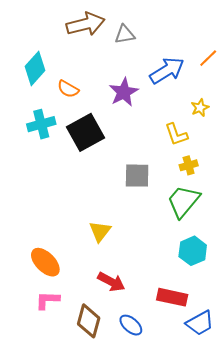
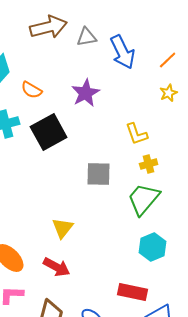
blue arrow: (167, 70) -> (123, 52), moved, turned 96
yellow star: (200, 108) -> (169, 93), moved
red arrow: (111, 282) -> (57, 267), moved

